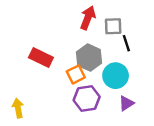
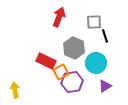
red arrow: (88, 18) -> (59, 17), moved
red rectangle: (41, 58) -> (46, 61), moved
orange square: (76, 74) -> (61, 72), moved

